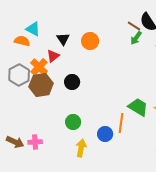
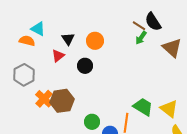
orange cross: (39, 67) -> (44, 99), moved
black circle: (72, 82) -> (85, 66), moved
brown hexagon: (41, 85) -> (62, 101), moved
green circle: (73, 122) -> (92, 122), moved

